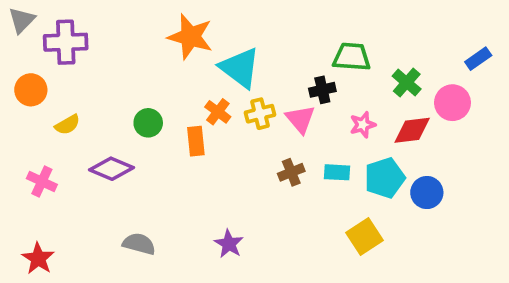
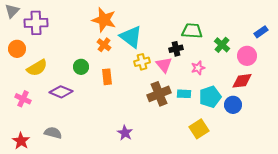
orange cross: (218, 112) -> (104, 45), moved
yellow semicircle: (68, 125) -> (37, 68), size x1.5
red diamond: (412, 130) -> (242, 81), moved
brown cross: (291, 172) -> (159, 94), size x1.6
gray semicircle: (139, 244) -> (53, 133), moved

